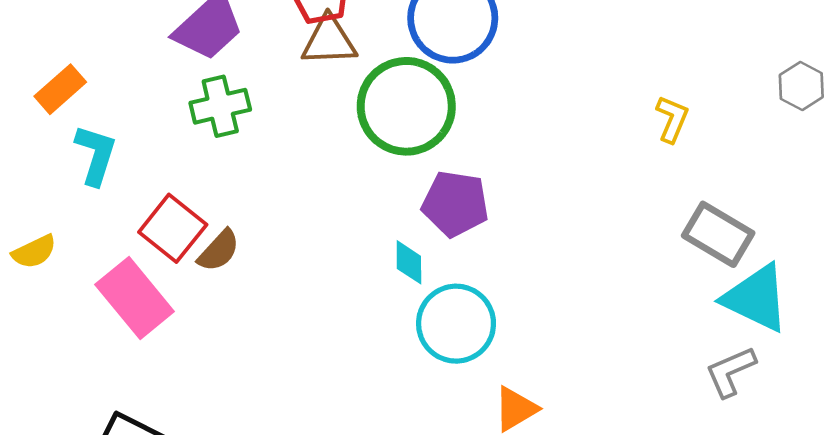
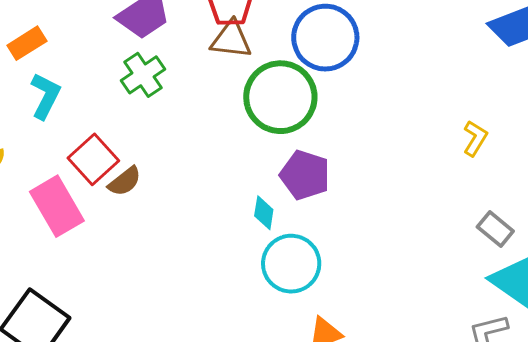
green cross: (220, 106) -> (143, 75), turned -30
gray rectangle: (718, 234) -> (495, 229), size x0.7

